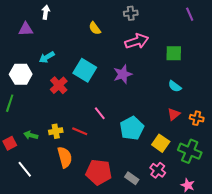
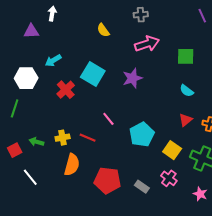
orange semicircle: (65, 157) -> (72, 165), turned 30

